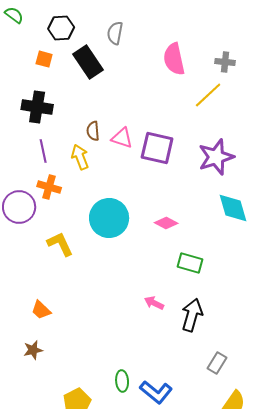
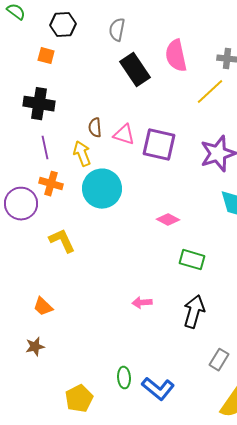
black rectangle: (88, 62) -> (135, 70), moved
cyan circle: (109, 218) -> (102, 189), moved
pink arrow: (154, 303) -> (142, 303), moved, turned -30

